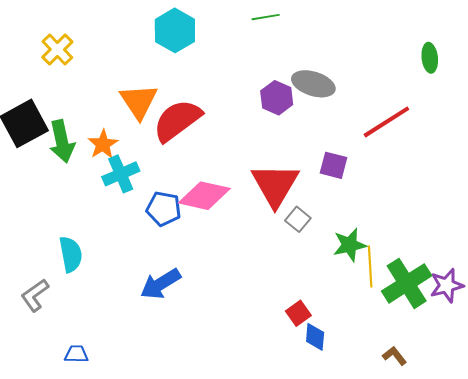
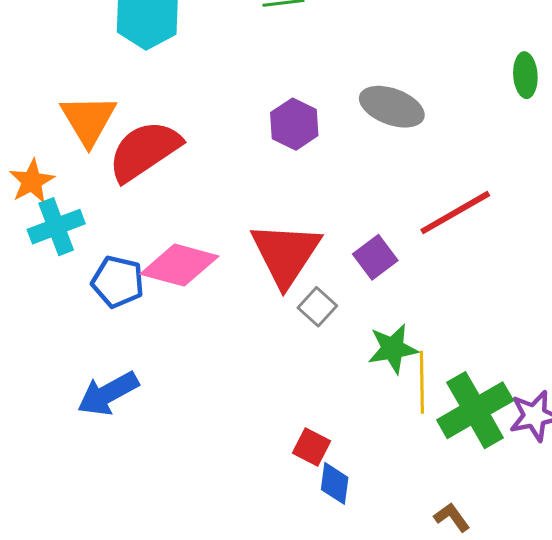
gray ellipse: (313, 84) -> (392, 107), moved
red line: (386, 122) -> (455, 213), moved
purple square: (334, 165) -> (375, 257), moved, turned 36
red square: (298, 313) -> (311, 447), turned -30

